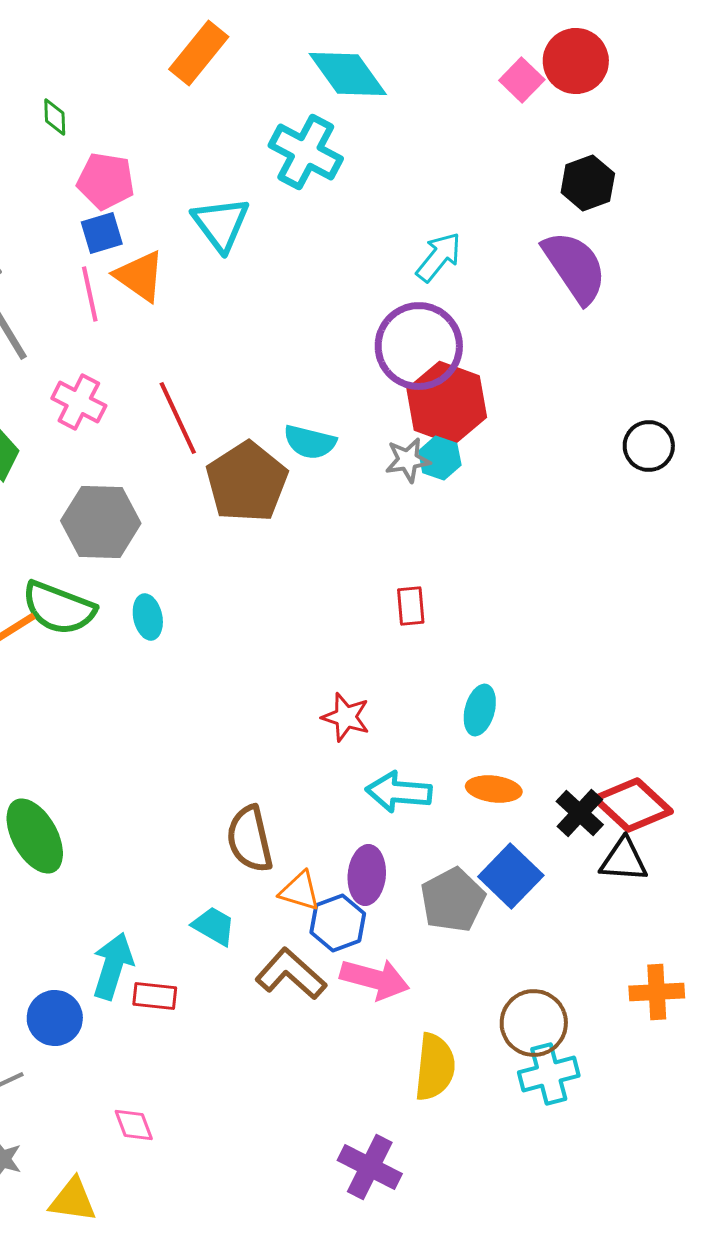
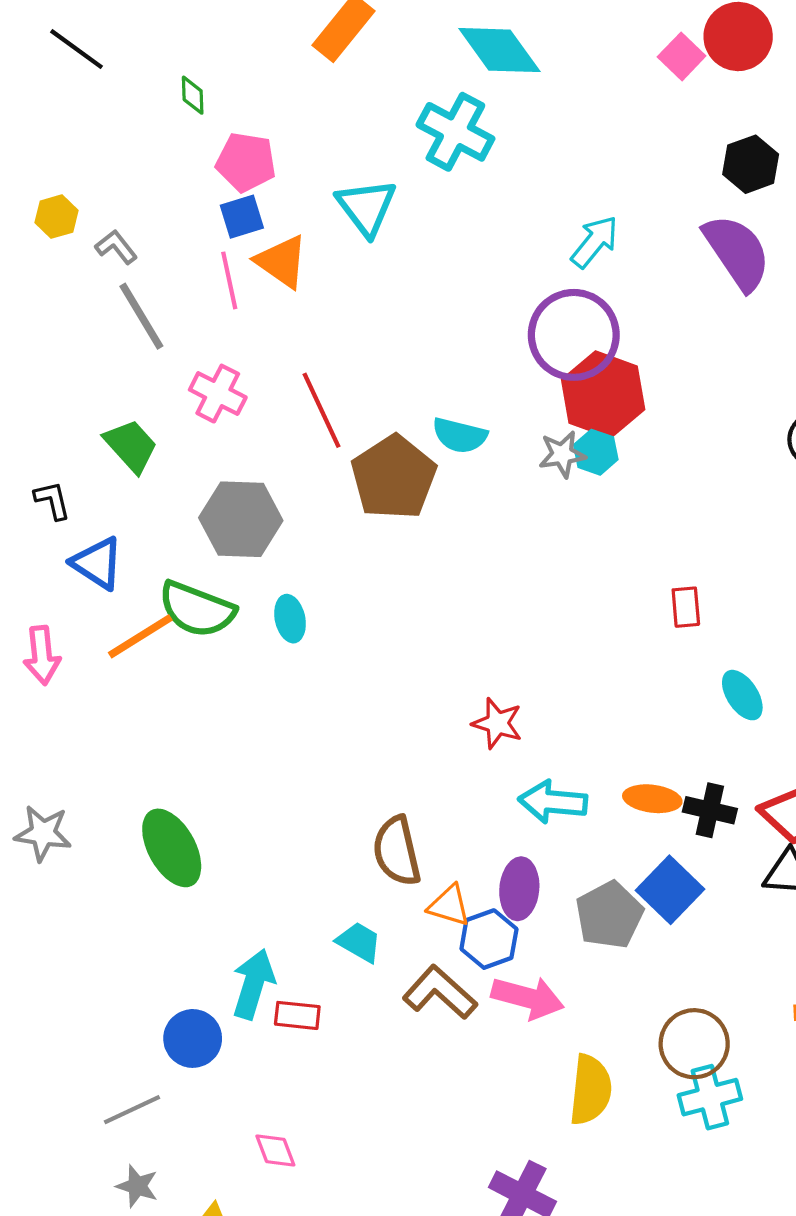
red rectangle: (411, 606) -> (686, 607), moved
cyan ellipse: (480, 710) -> (742, 695), moved, turned -48
black cross: (580, 813) -> (710, 810), moved, turned -30

